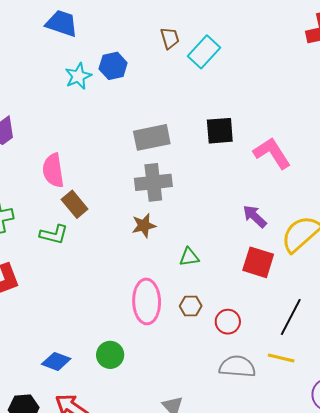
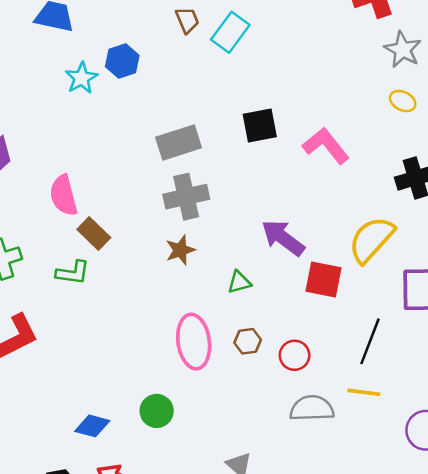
purple arrow: (255, 216) -> (283, 238), moved, size x1.4

